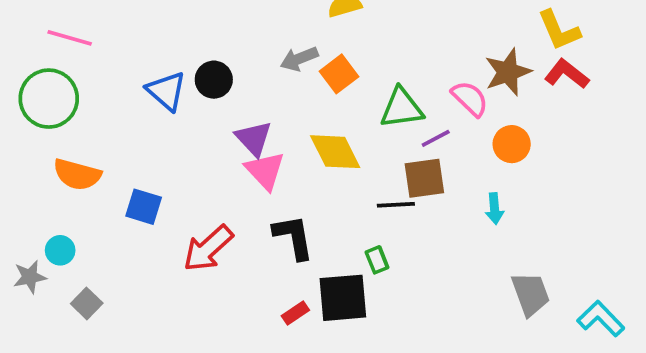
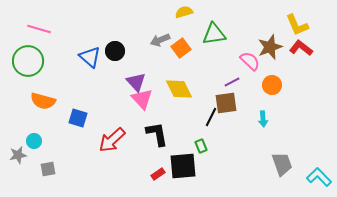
green triangle: (402, 108) -> (214, 34), moved
black line: (396, 205) -> (211, 117), turned -60
gray square: (87, 303) -> (48, 169), turned 35

